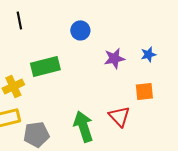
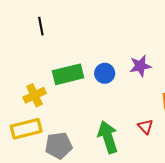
blue circle: (80, 30) -> (105, 73), moved
red triangle: (119, 116) -> (146, 127), size x0.7

